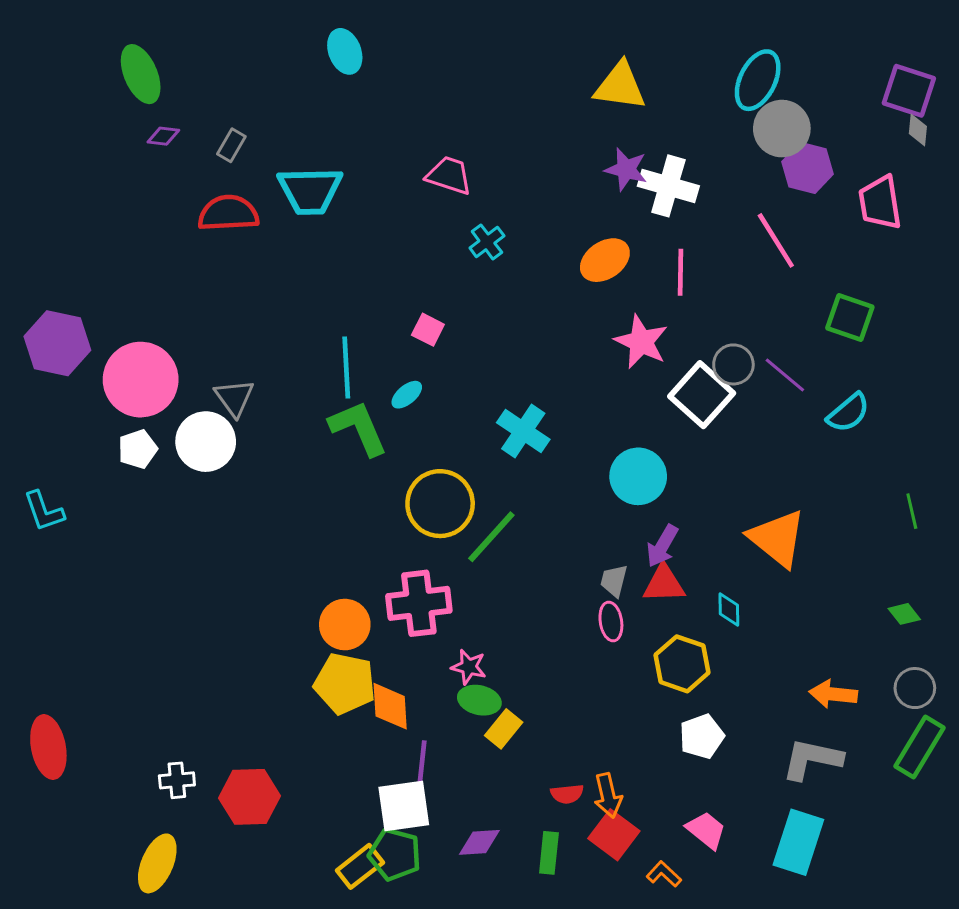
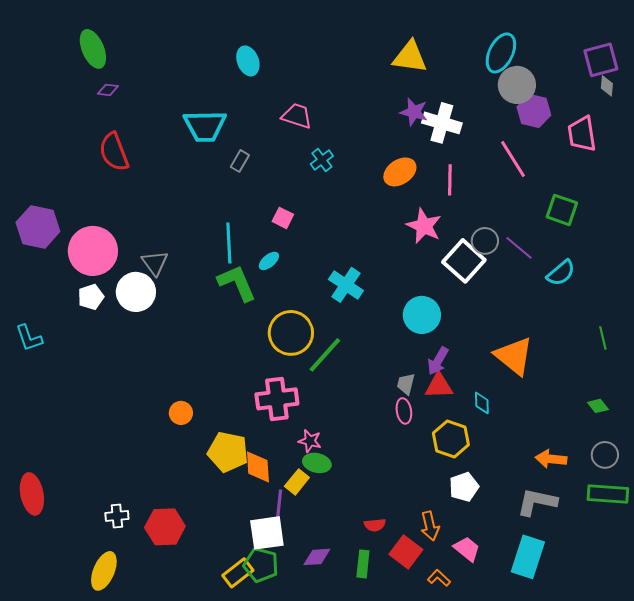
cyan ellipse: (345, 51) -> (248, 61), moved
purple square: (909, 91) -> (601, 60), turned -33
gray rectangle: (231, 145) -> (240, 161), moved
red semicircle: (228, 213) -> (114, 152), moved, turned -108
orange circle: (345, 625) -> (181, 413), moved, size x0.7
yellow rectangle: (504, 729) -> (297, 482), moved
green rectangle: (919, 747) -> (608, 494), turned 63
orange arrow: (608, 795) -> (430, 526), moved

